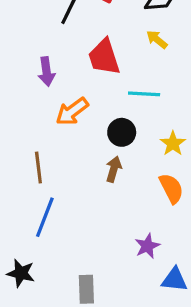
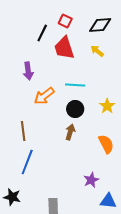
red trapezoid: (104, 57) -> (64, 48), moved
cyan line: (144, 94) -> (75, 85), moved
yellow star: (173, 144) -> (107, 106), moved

